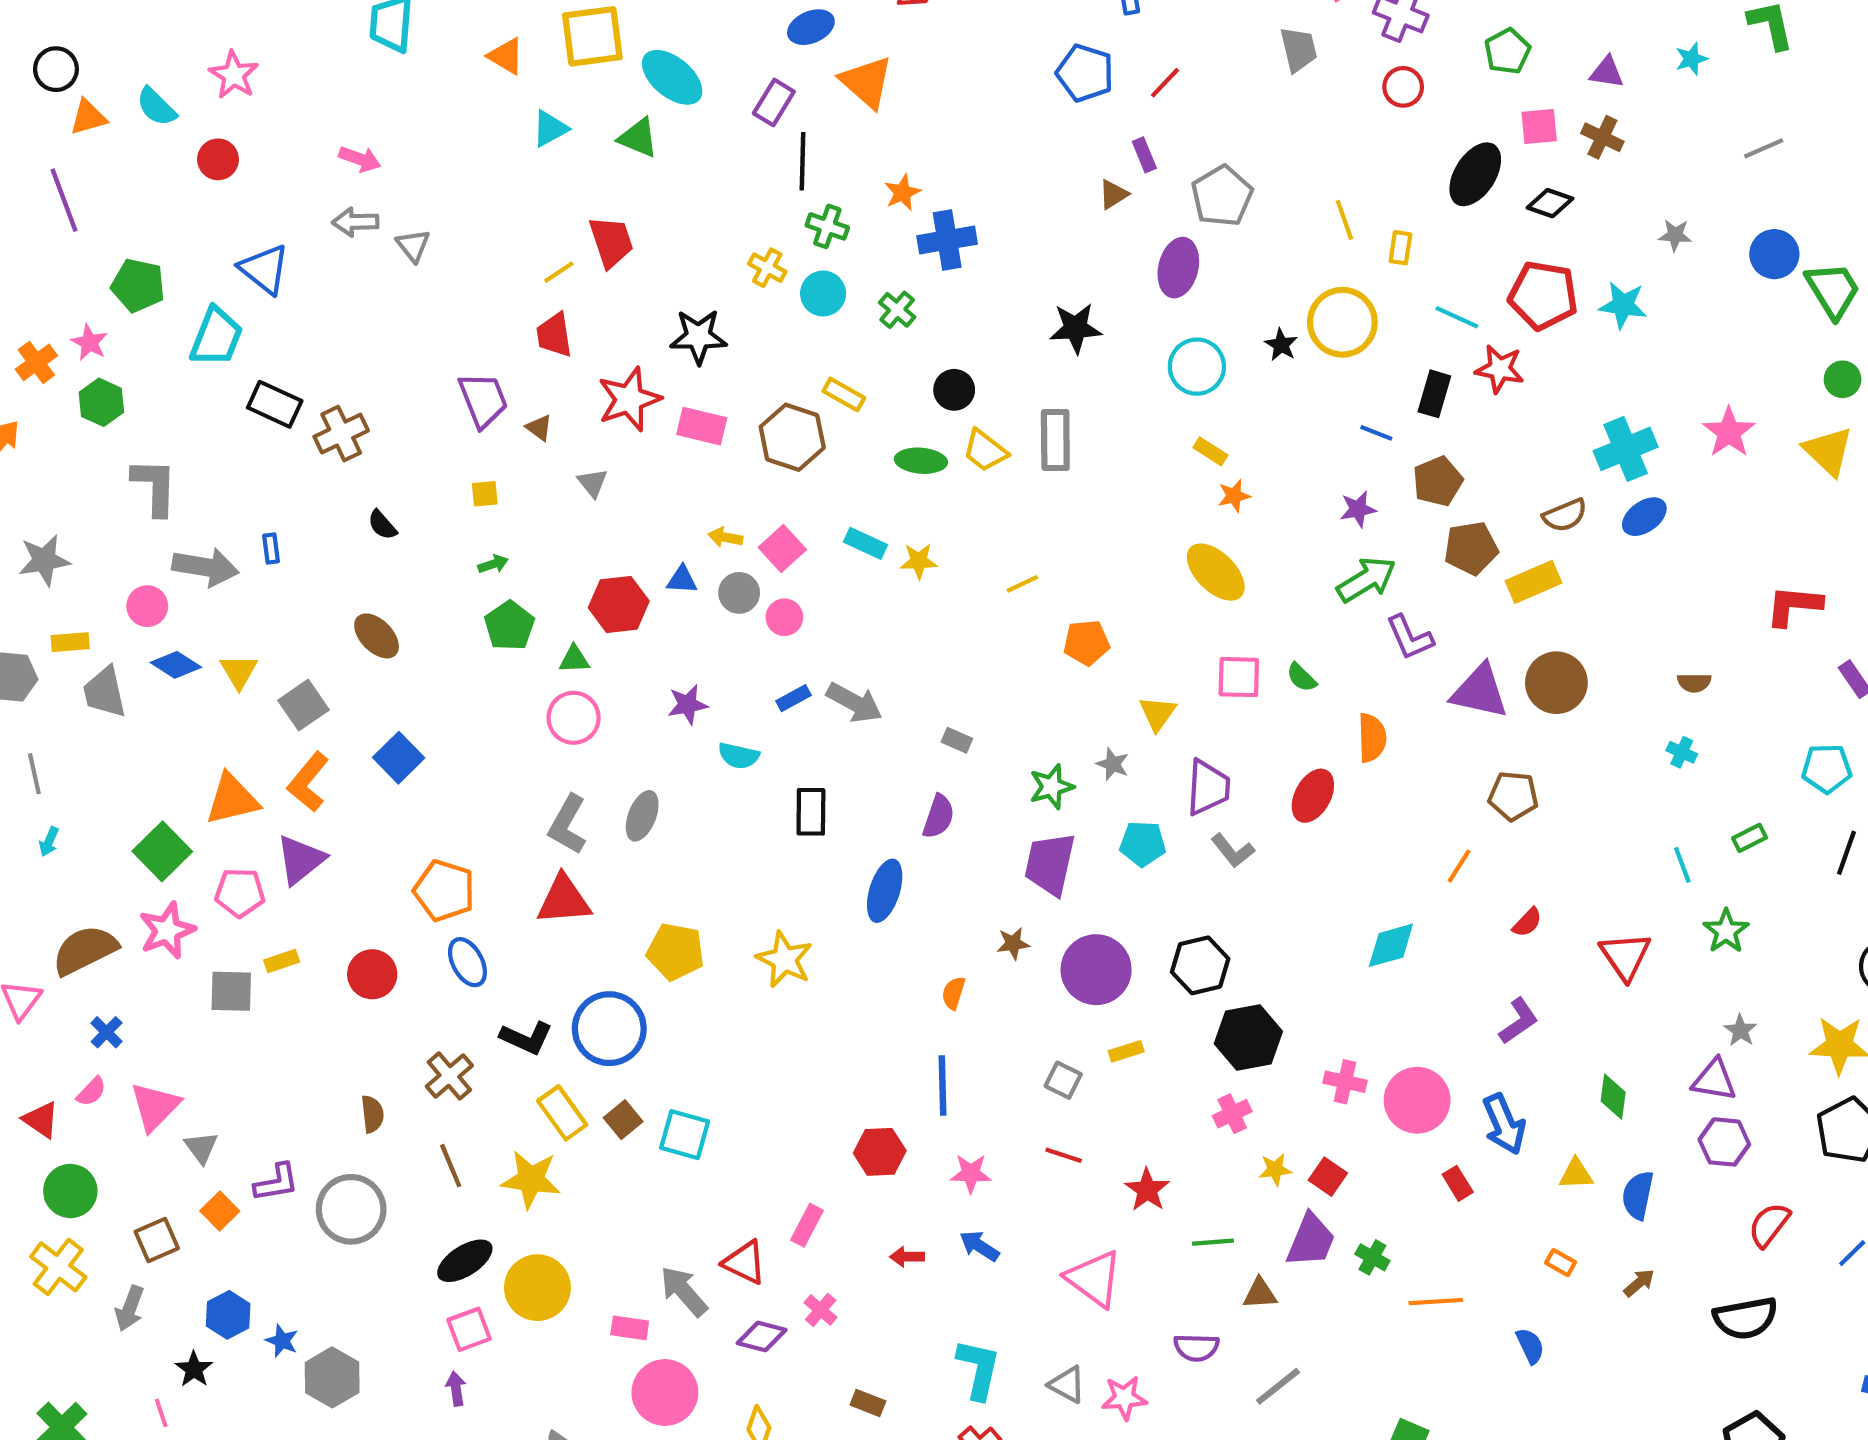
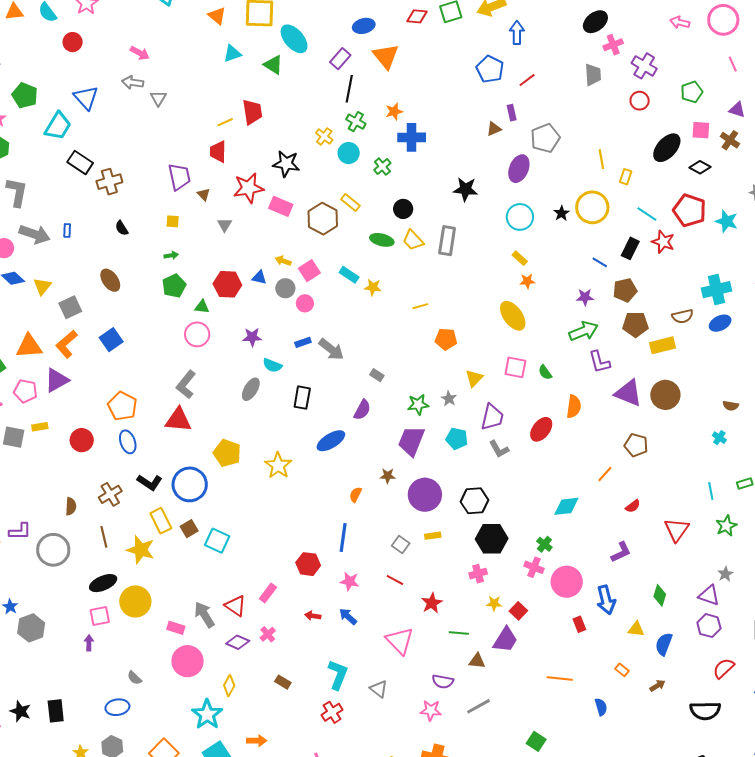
gray ellipse: (642, 816) -> (251, 389), moved
blue ellipse: (885, 891) -> (331, 441), turned 32
green cross: (1372, 1257) -> (544, 544), moved
pink star: (1124, 1398) -> (431, 710), moved

